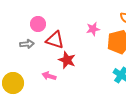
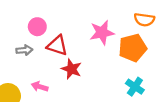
pink star: (93, 29) -> (102, 33), size x1.5
pink arrow: (49, 76) -> (40, 87), moved

